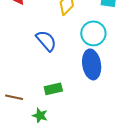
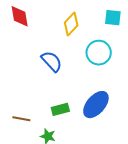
blue ellipse: (92, 64) -> (96, 105), moved, turned 52

